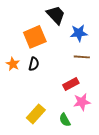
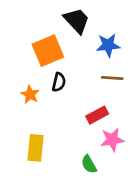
orange star: (13, 64) -> (30, 94), moved
black semicircle: (34, 64) -> (59, 82), moved
yellow rectangle: (36, 114) -> (36, 148), moved, turned -36

